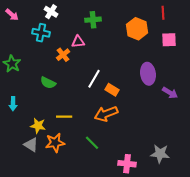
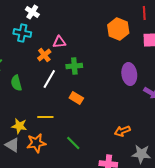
green cross: (93, 20) -> (74, 66), moved
white line: (94, 79) -> (49, 79), moved
green semicircle: (48, 83) -> (16, 83), moved, turned 49
orange rectangle: (112, 90) -> (76, 98), moved
orange arrow: (106, 114) -> (122, 131), moved, size x0.7

